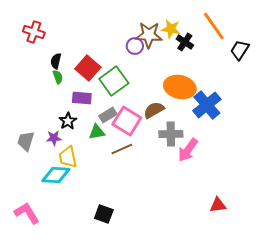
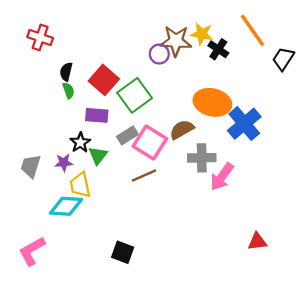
green triangle: (97, 132) -> (98, 155), moved, turned -42
pink L-shape: (27, 213) -> (32, 251), turned -88

